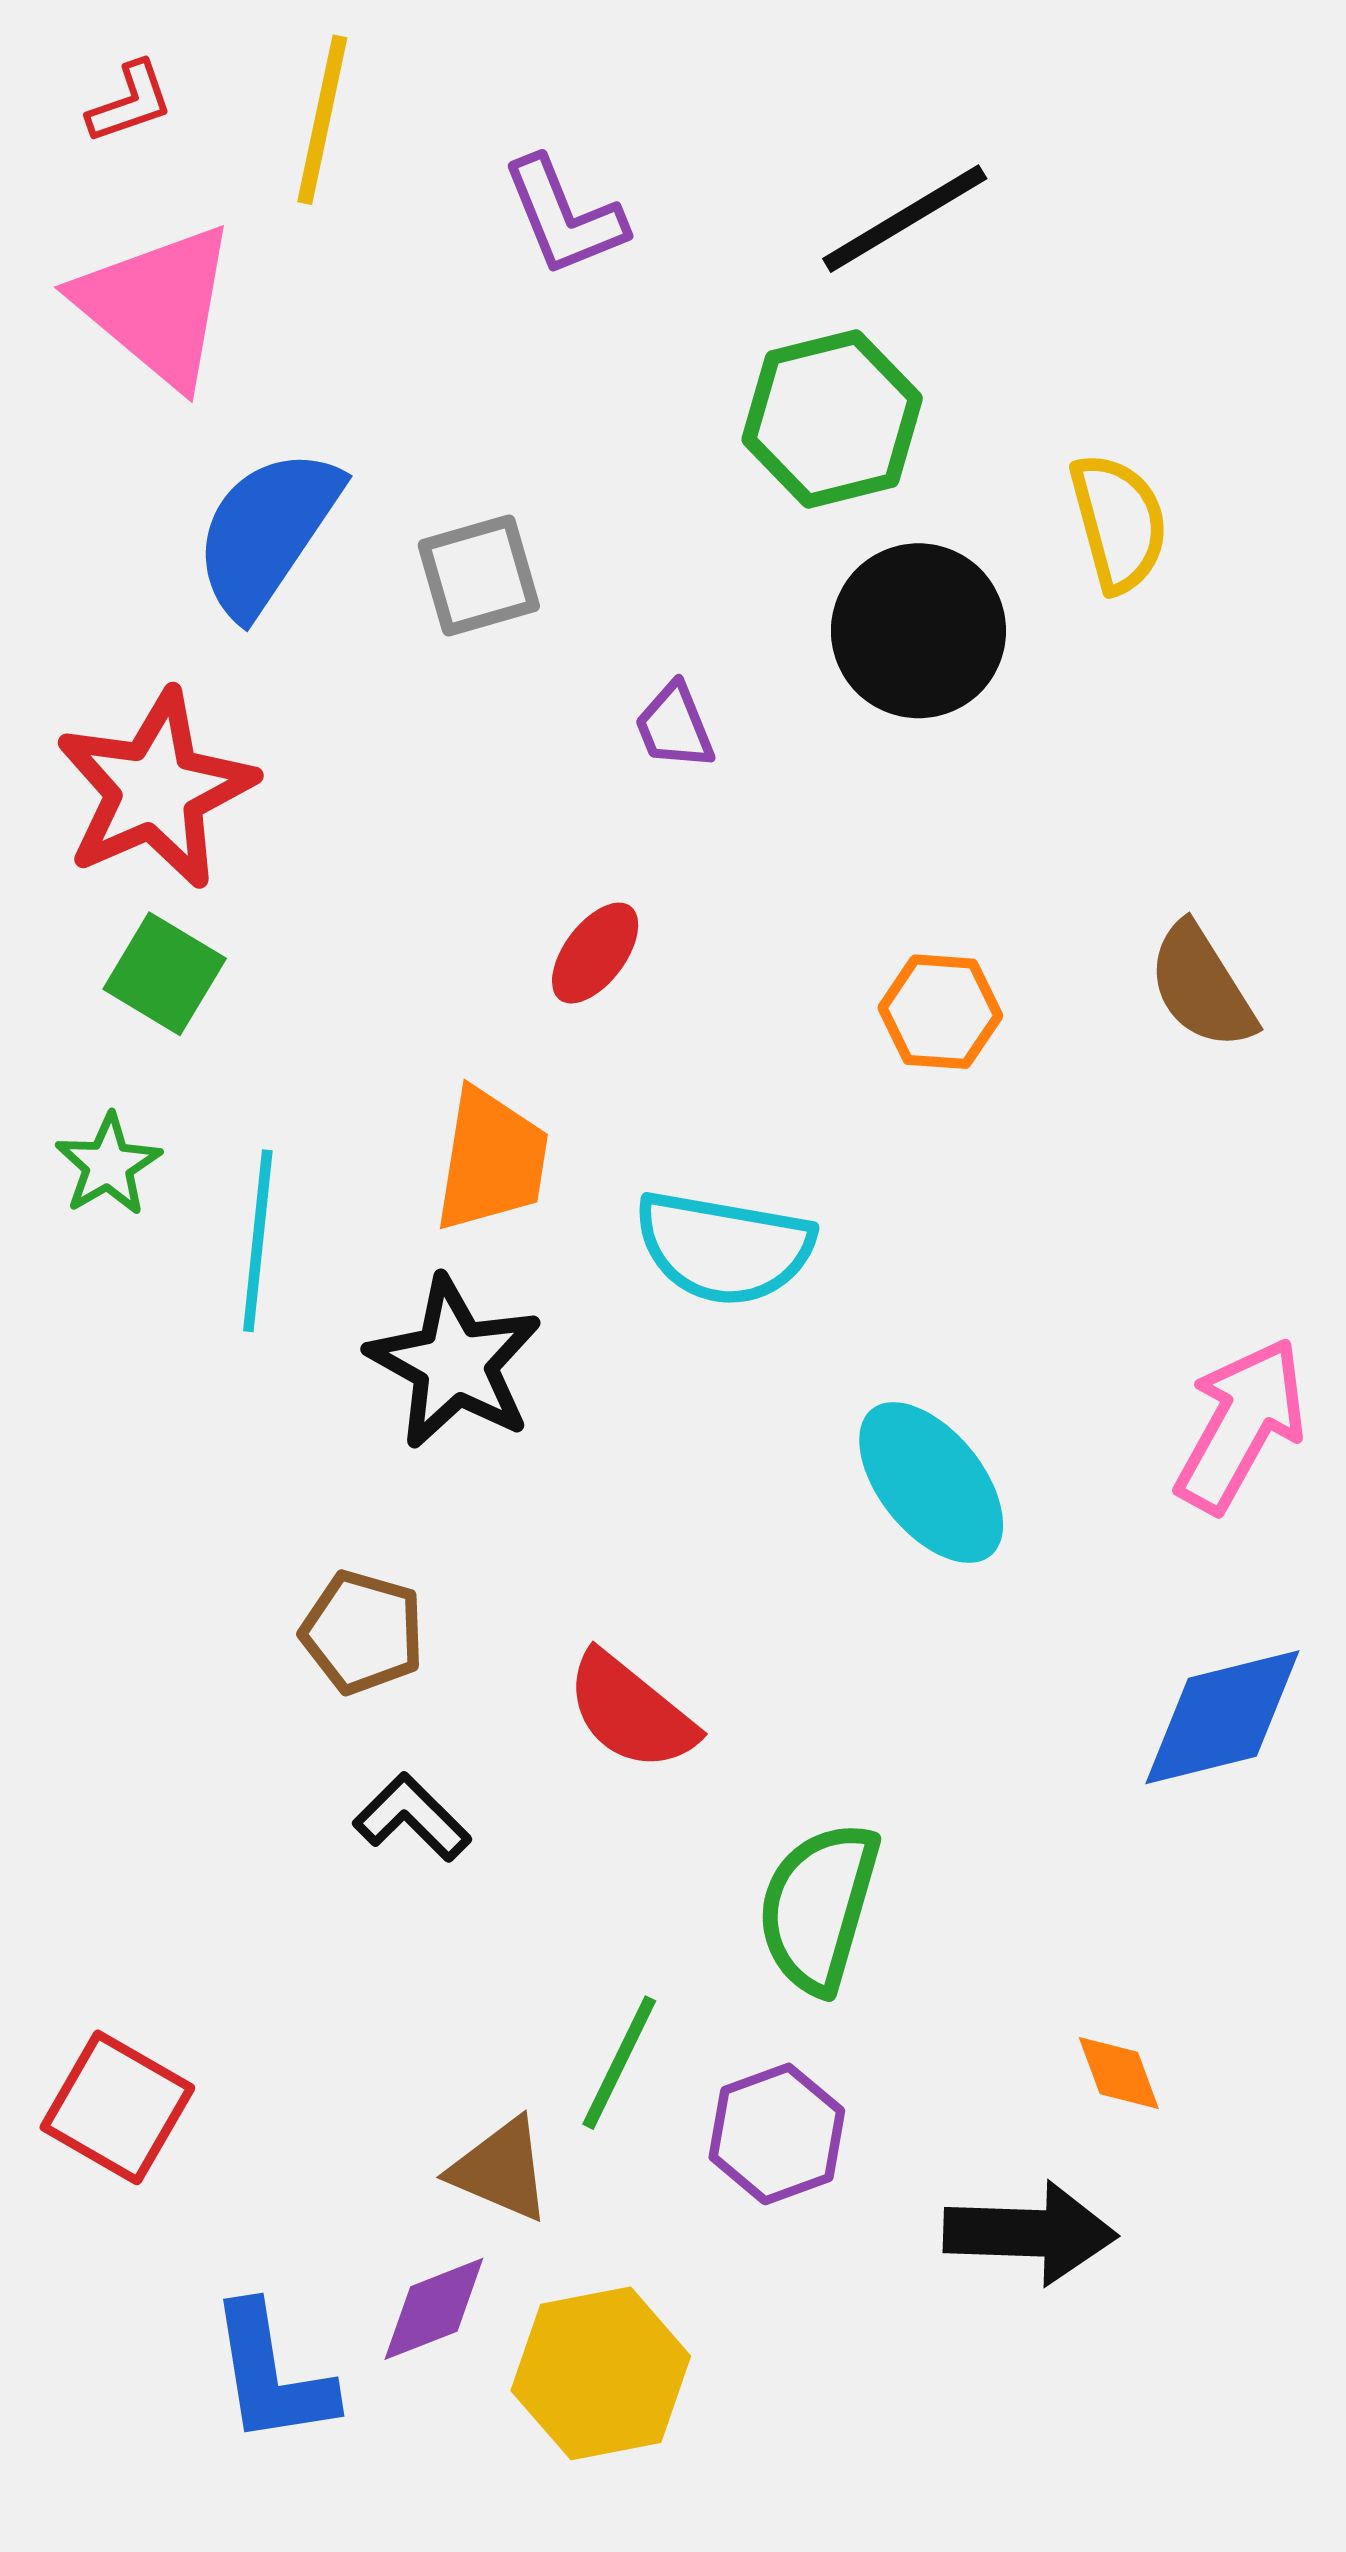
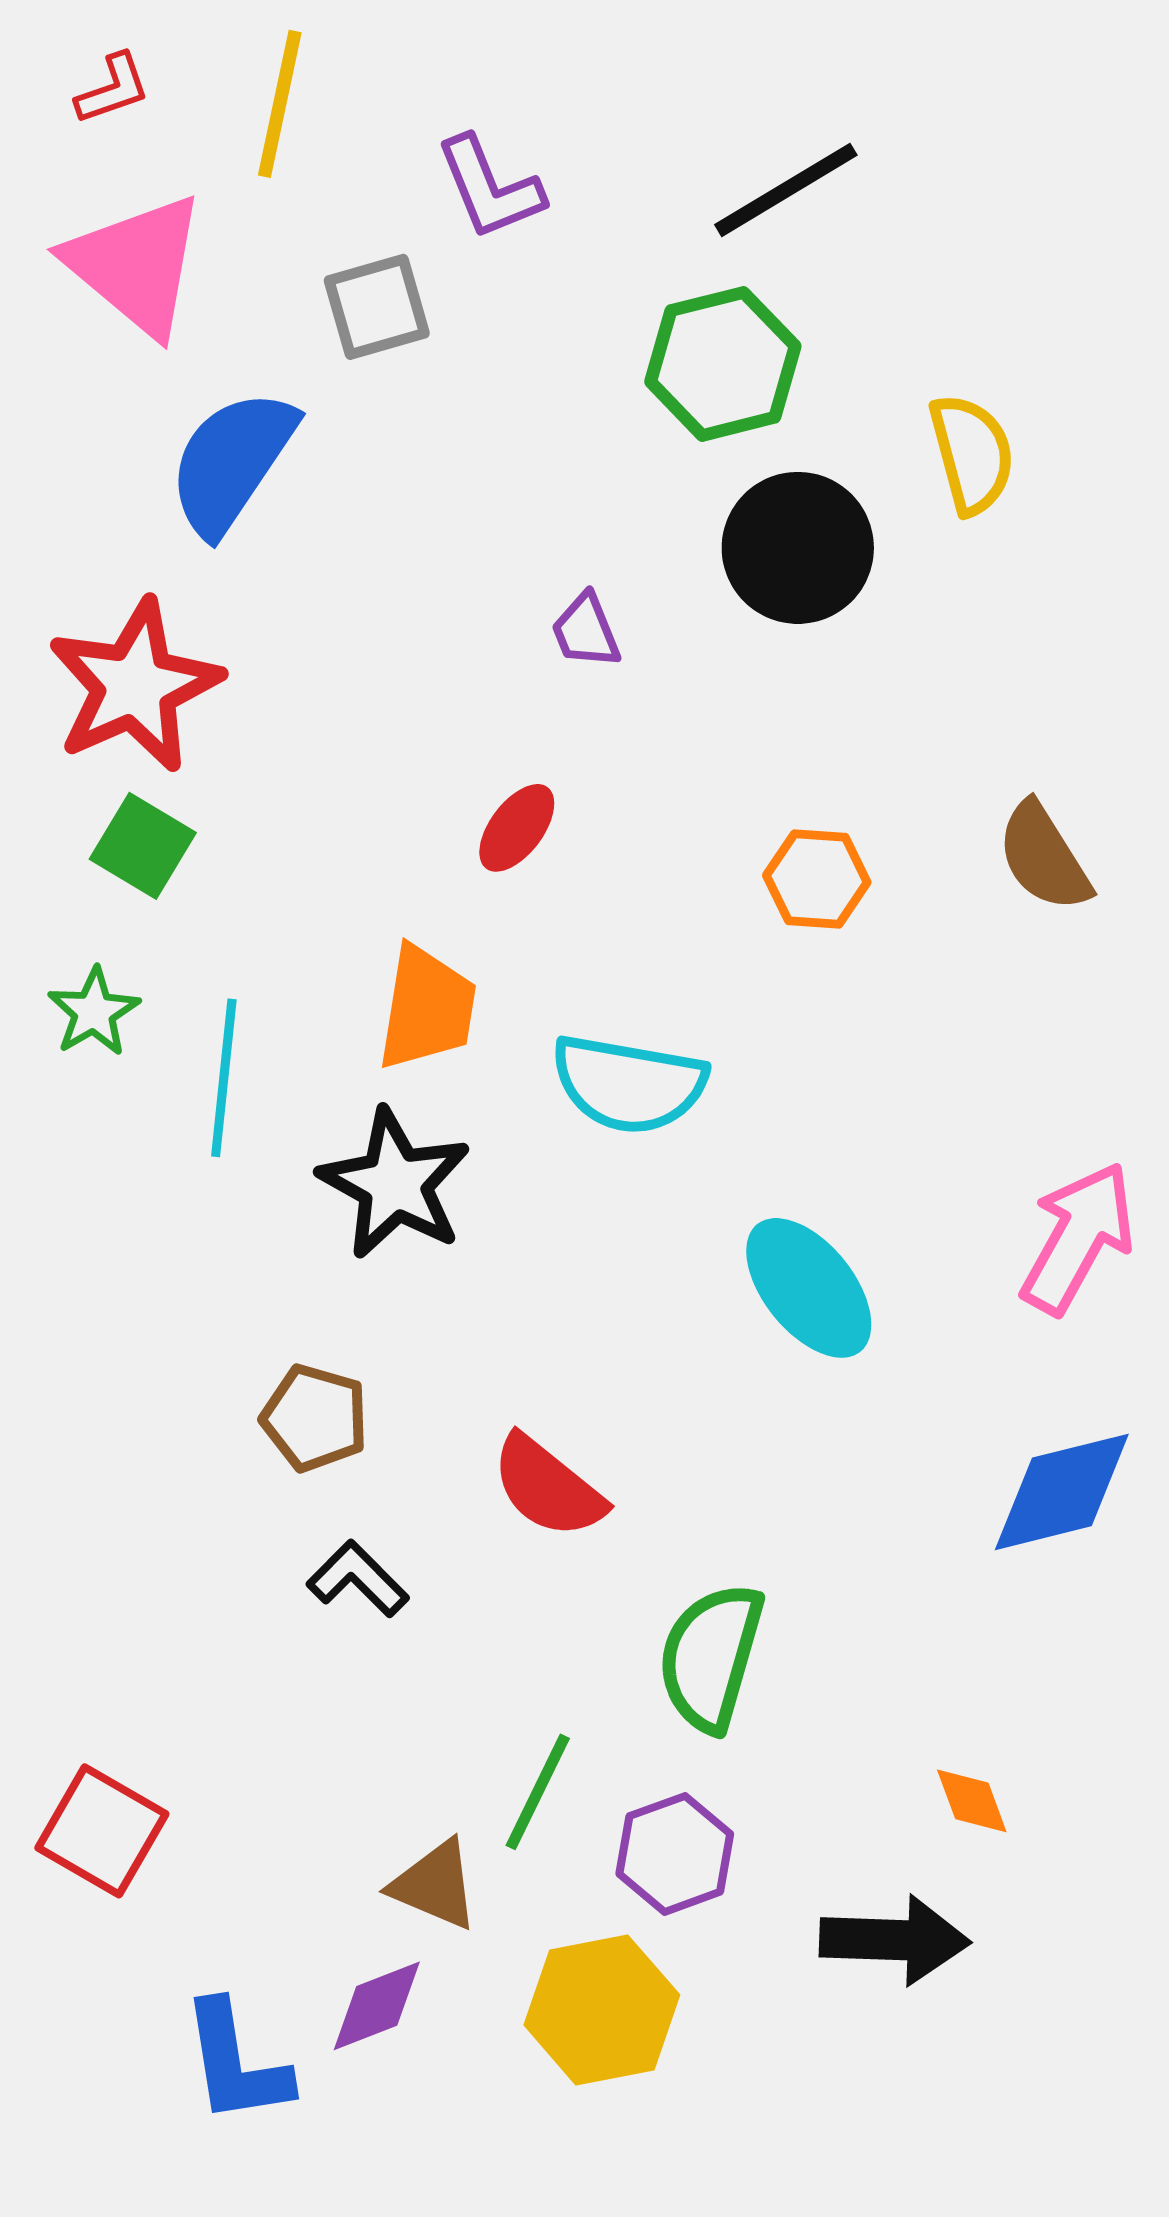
gray square: (479, 576) -> (377, 307), moved
yellow hexagon: (601, 2373) -> (602, 2010), moved

